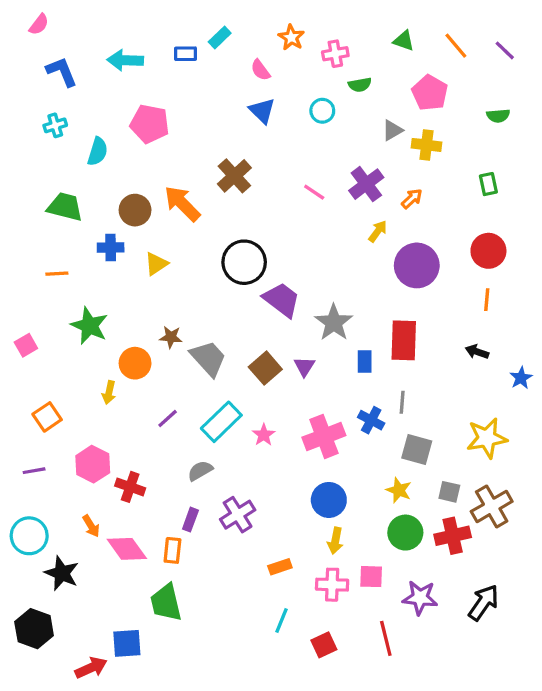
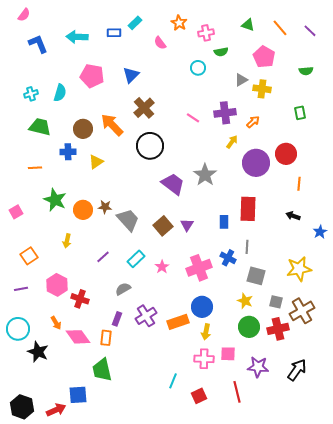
blue triangle: (262, 111) -> (131, 75), moved, turned 30
cyan cross: (55, 125) -> (31, 94), moved
purple cross: (366, 184) -> (225, 113), turned 30
red circle: (488, 251) -> (286, 154), moved
black circle: (244, 262) -> (150, 146), moved
gray star: (334, 322) -> (205, 175), moved
orange circle: (135, 363) -> (83, 210), moved
cyan rectangle: (221, 422) -> (136, 259), size x0.7
orange rectangle: (280, 567) -> (178, 322), moved, size x1.5
black hexagon: (34, 629) -> (22, 407), moved

